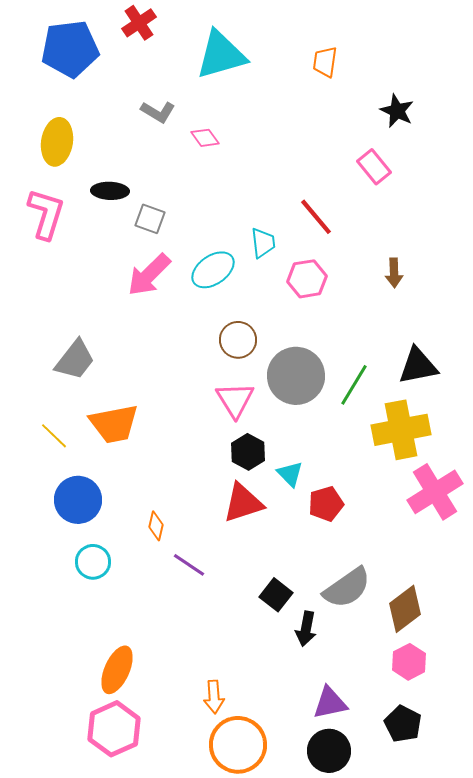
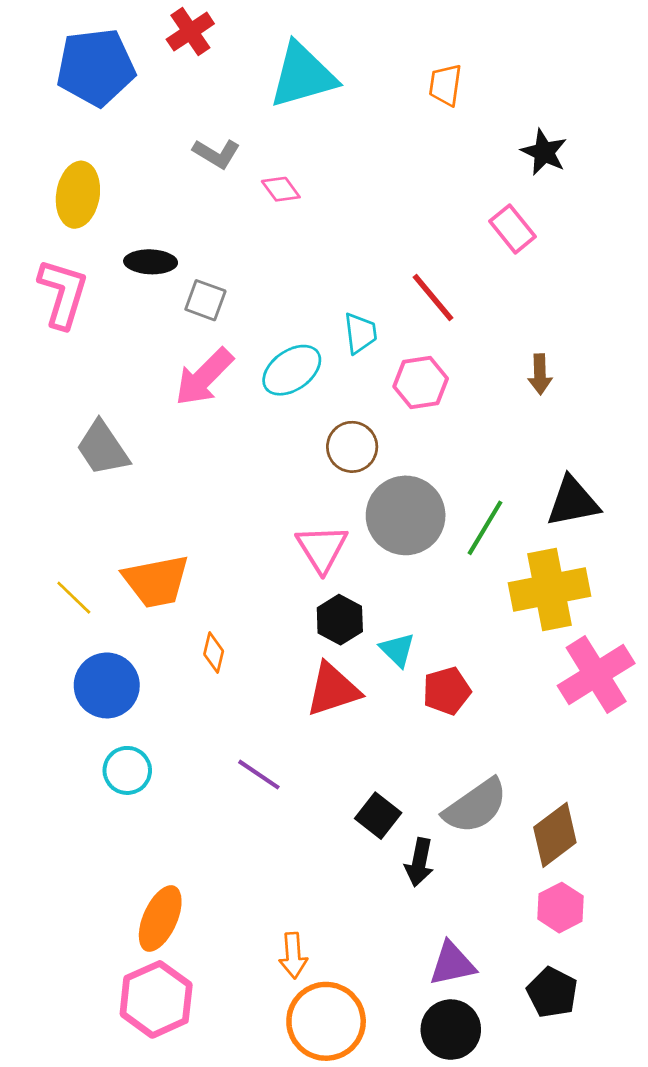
brown circle: (238, 340) -> (352, 447), moved
gray trapezoid: (75, 360) -> (103, 448), moved, turned 108
orange diamond: (156, 526) -> (214, 653), moved

